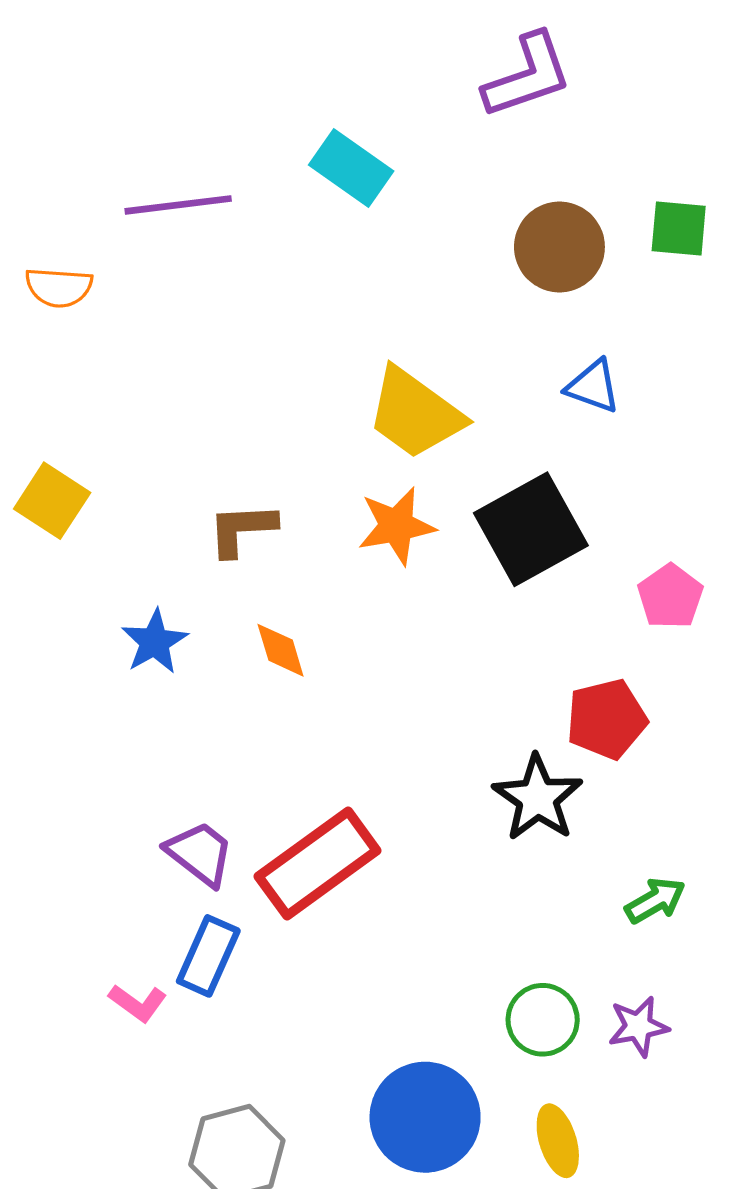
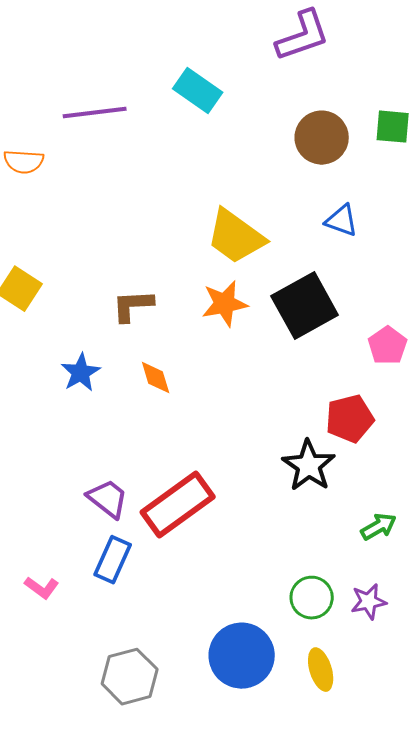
pink L-shape: (138, 1003) -> (42, 588), moved

